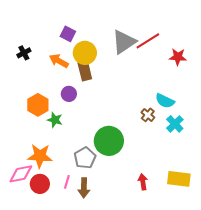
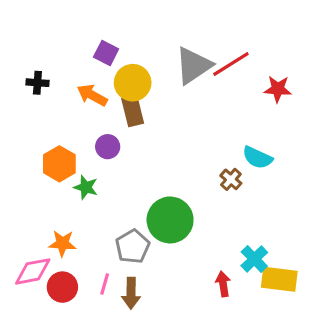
black cross: (24, 53) -> (37, 83), turned 32
cyan cross: (175, 124) -> (254, 259), moved
orange star: (40, 156) -> (62, 243), size x0.7

